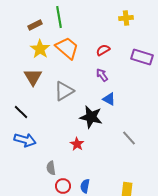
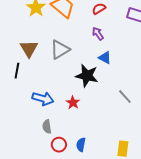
brown triangle: (33, 77) -> (29, 49), moved
black line: (21, 112) -> (17, 71), turned 56
blue arrow: (25, 140) -> (43, 99), moved

